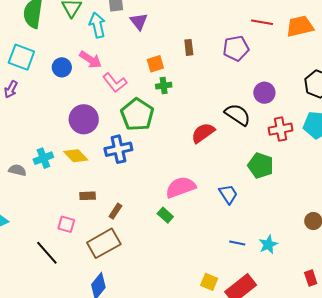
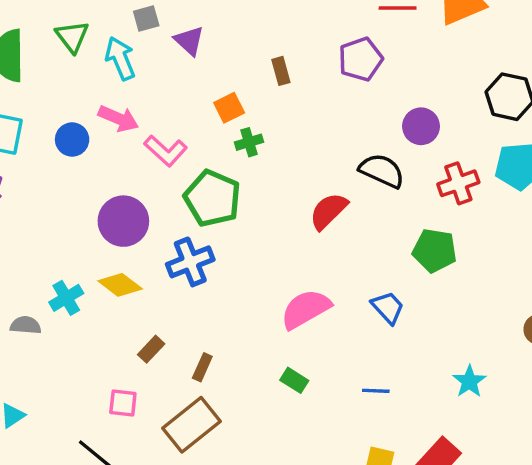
brown rectangle: (88, 196) -> (151, 349), turned -35
green rectangle: (165, 215) -> (294, 380), moved
blue line: (237, 243) -> (376, 391), moved

